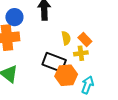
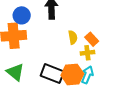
black rectangle: (54, 62) -> (52, 74), moved
cyan arrow: (88, 85) -> (87, 75), moved

